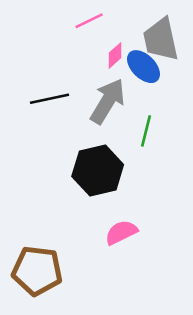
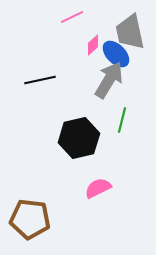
gray arrow: (108, 101) -> (109, 80), moved
green line: (146, 131) -> (122, 120), moved

